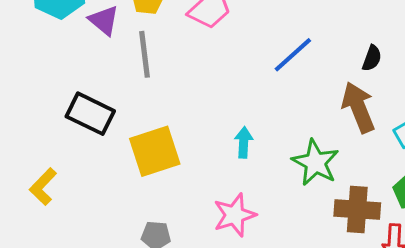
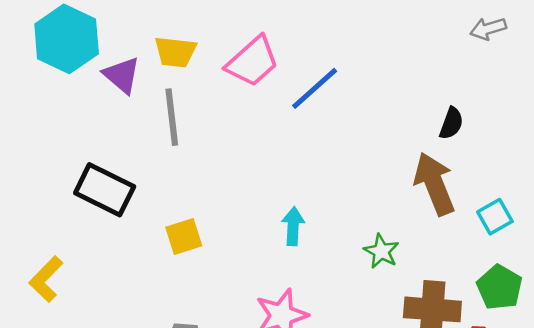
blue line: (293, 55) -> (315, 88), moved
yellow square: (155, 151) -> (184, 236), size x0.6
green star: (315, 163) -> (381, 251), size x0.6

